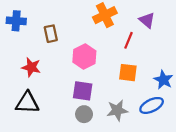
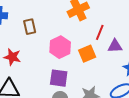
purple triangle: (147, 20) -> (115, 46), moved, turned -42
orange square: (128, 73) -> (87, 54), moved, turned -30

